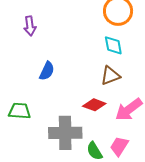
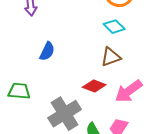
cyan diamond: (113, 45) -> (114, 27), turned -35
gray cross: (65, 133) -> (65, 114), turned -32

